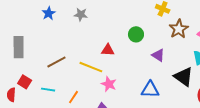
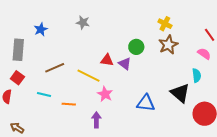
blue star: (49, 13) -> (41, 29), moved
brown star: (179, 29) -> (168, 45), moved
purple triangle: (158, 55) -> (125, 64), moved
red square: (25, 82) -> (17, 78), moved
orange line: (73, 97) -> (69, 104), turned 56

